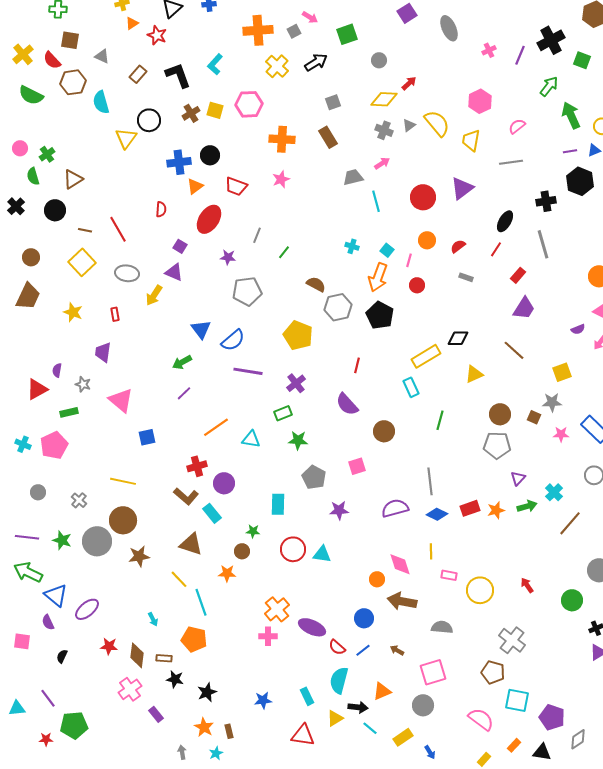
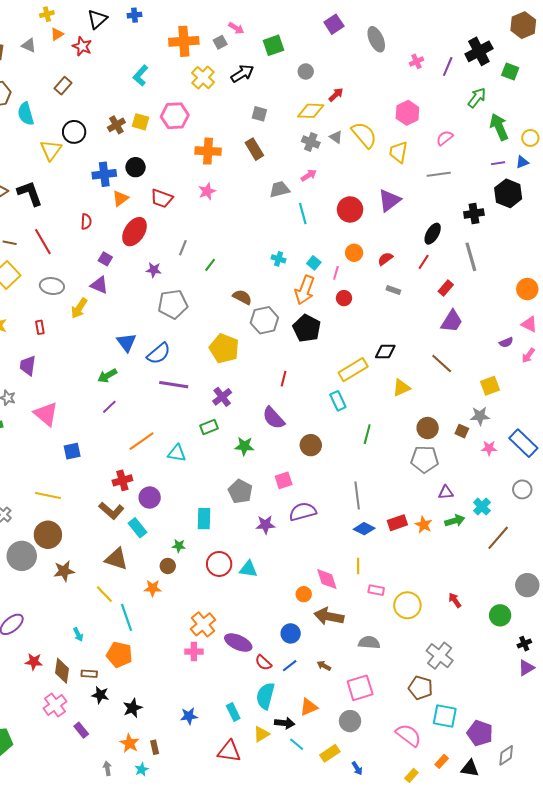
gray triangle: (102, 56) -> (29, 45), moved
black L-shape: (178, 75) -> (30, 193), moved
gray square: (333, 102) -> (259, 114), turned 35
gray triangle: (409, 125) -> (336, 137), turned -48
green star: (298, 440) -> (244, 446), moved
purple triangle: (518, 478) -> (446, 492), turned 42
purple semicircle: (395, 508) -> (303, 512), moved
orange star: (496, 510) -> (424, 525), turned -30

